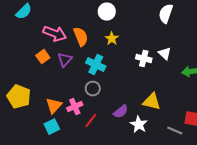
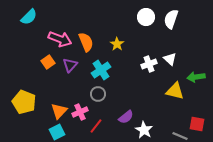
white circle: (107, 12) -> (146, 17), moved
white cross: (144, 59) -> (149, 64), turned -35
cyan cross: (96, 65) -> (101, 70), turned 30
yellow triangle: (152, 102) -> (175, 91), moved

